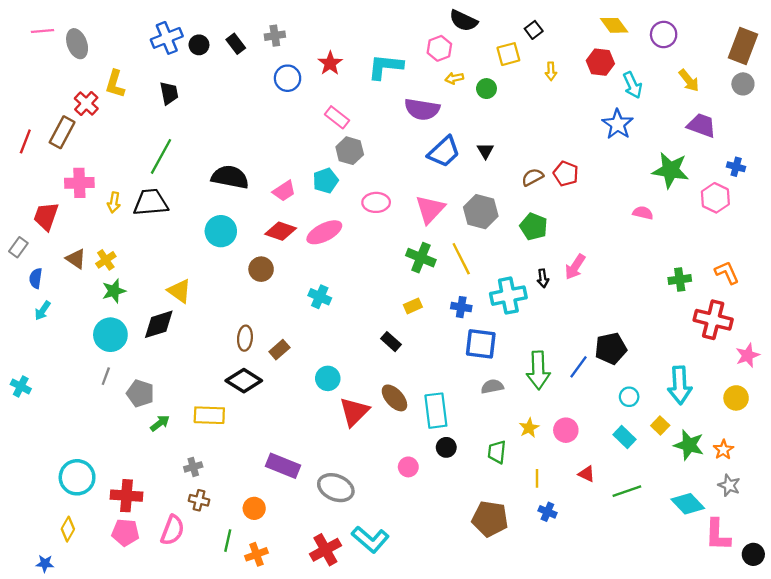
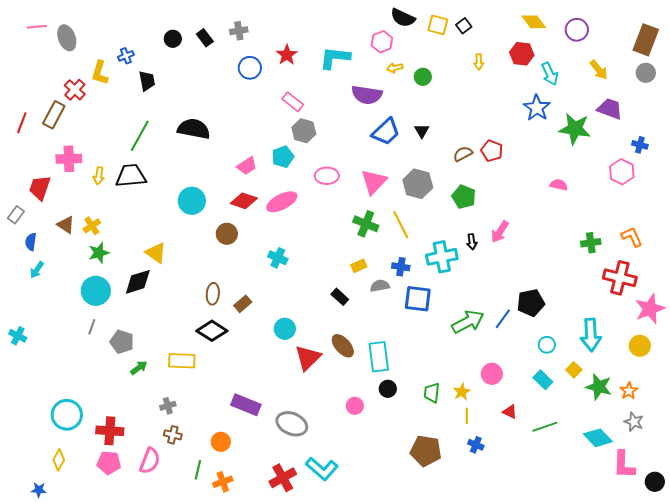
blue cross: (167, 38) -> (126, 56), moved, size x0.6
yellow square: (508, 54) -> (438, 25), moved, turned 30
green star: (671, 170) -> (575, 129), moved
black semicircle: (230, 177) -> (194, 129), moved
pink star: (748, 355) -> (650, 309), size x1.4
green arrow: (538, 370) -> (468, 322), turned -116
gray semicircle: (492, 386) -> (380, 286), moved
yellow star: (529, 428) -> (462, 392), moved

